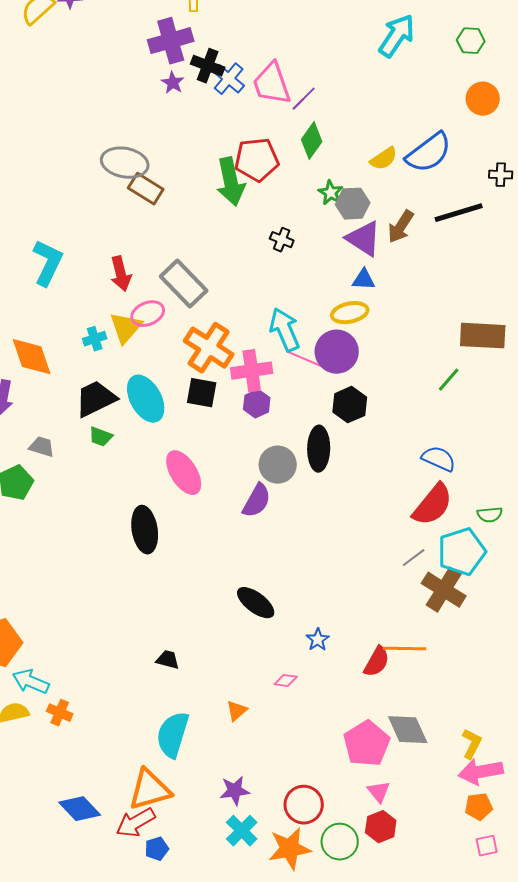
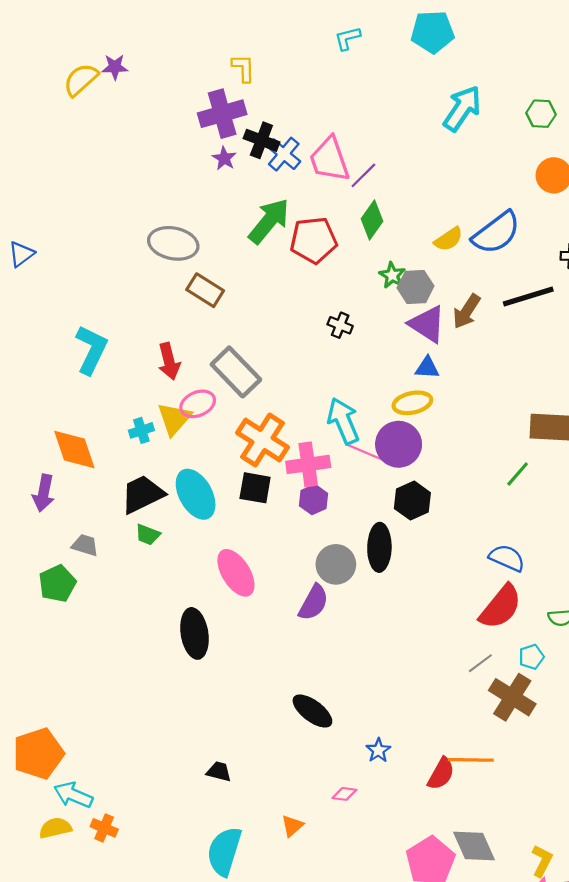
green arrow: (231, 182) -> (269, 221), moved, turned -129
brown rectangle: (146, 189) -> (205, 290), moved
cyan pentagon: (462, 552) -> (531, 657), size x0.5

